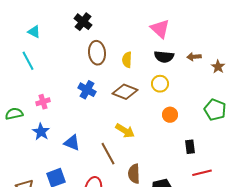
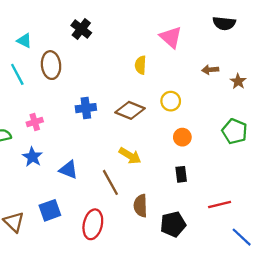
brown ellipse: (97, 53) -> (51, 65), moved
black semicircle: (164, 57) -> (224, 23), moved
yellow semicircle: (127, 60) -> (140, 65), moved
blue cross: (87, 90) -> (86, 108), turned -36
black rectangle: (190, 147) -> (181, 174), moved

